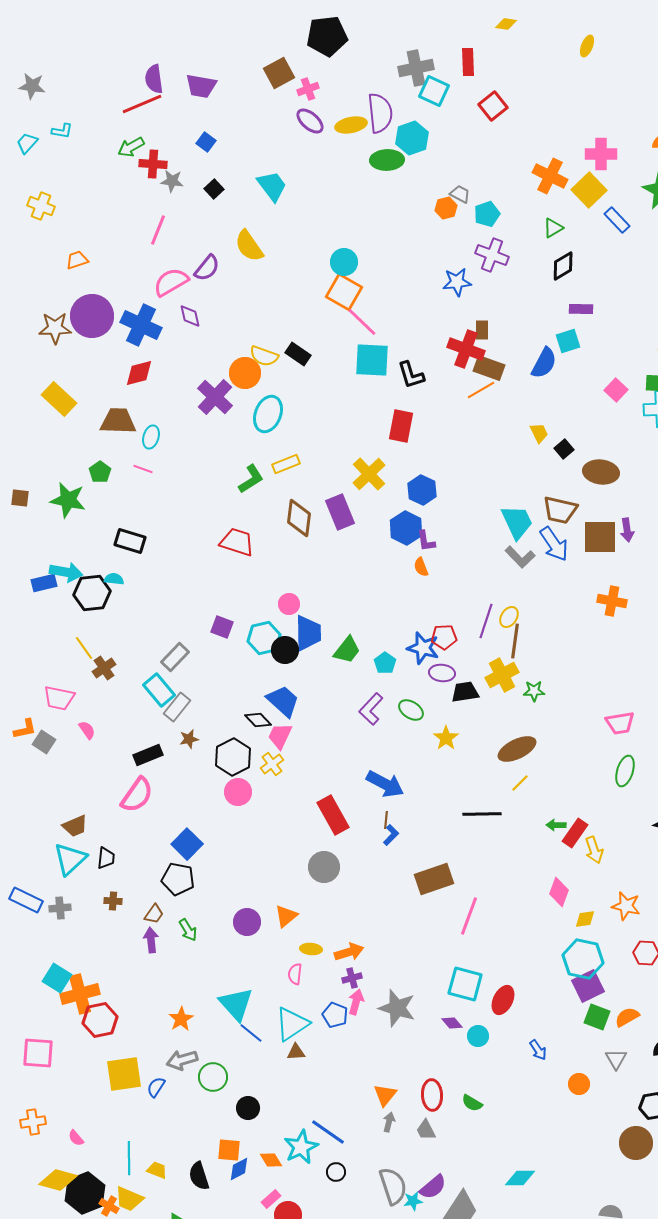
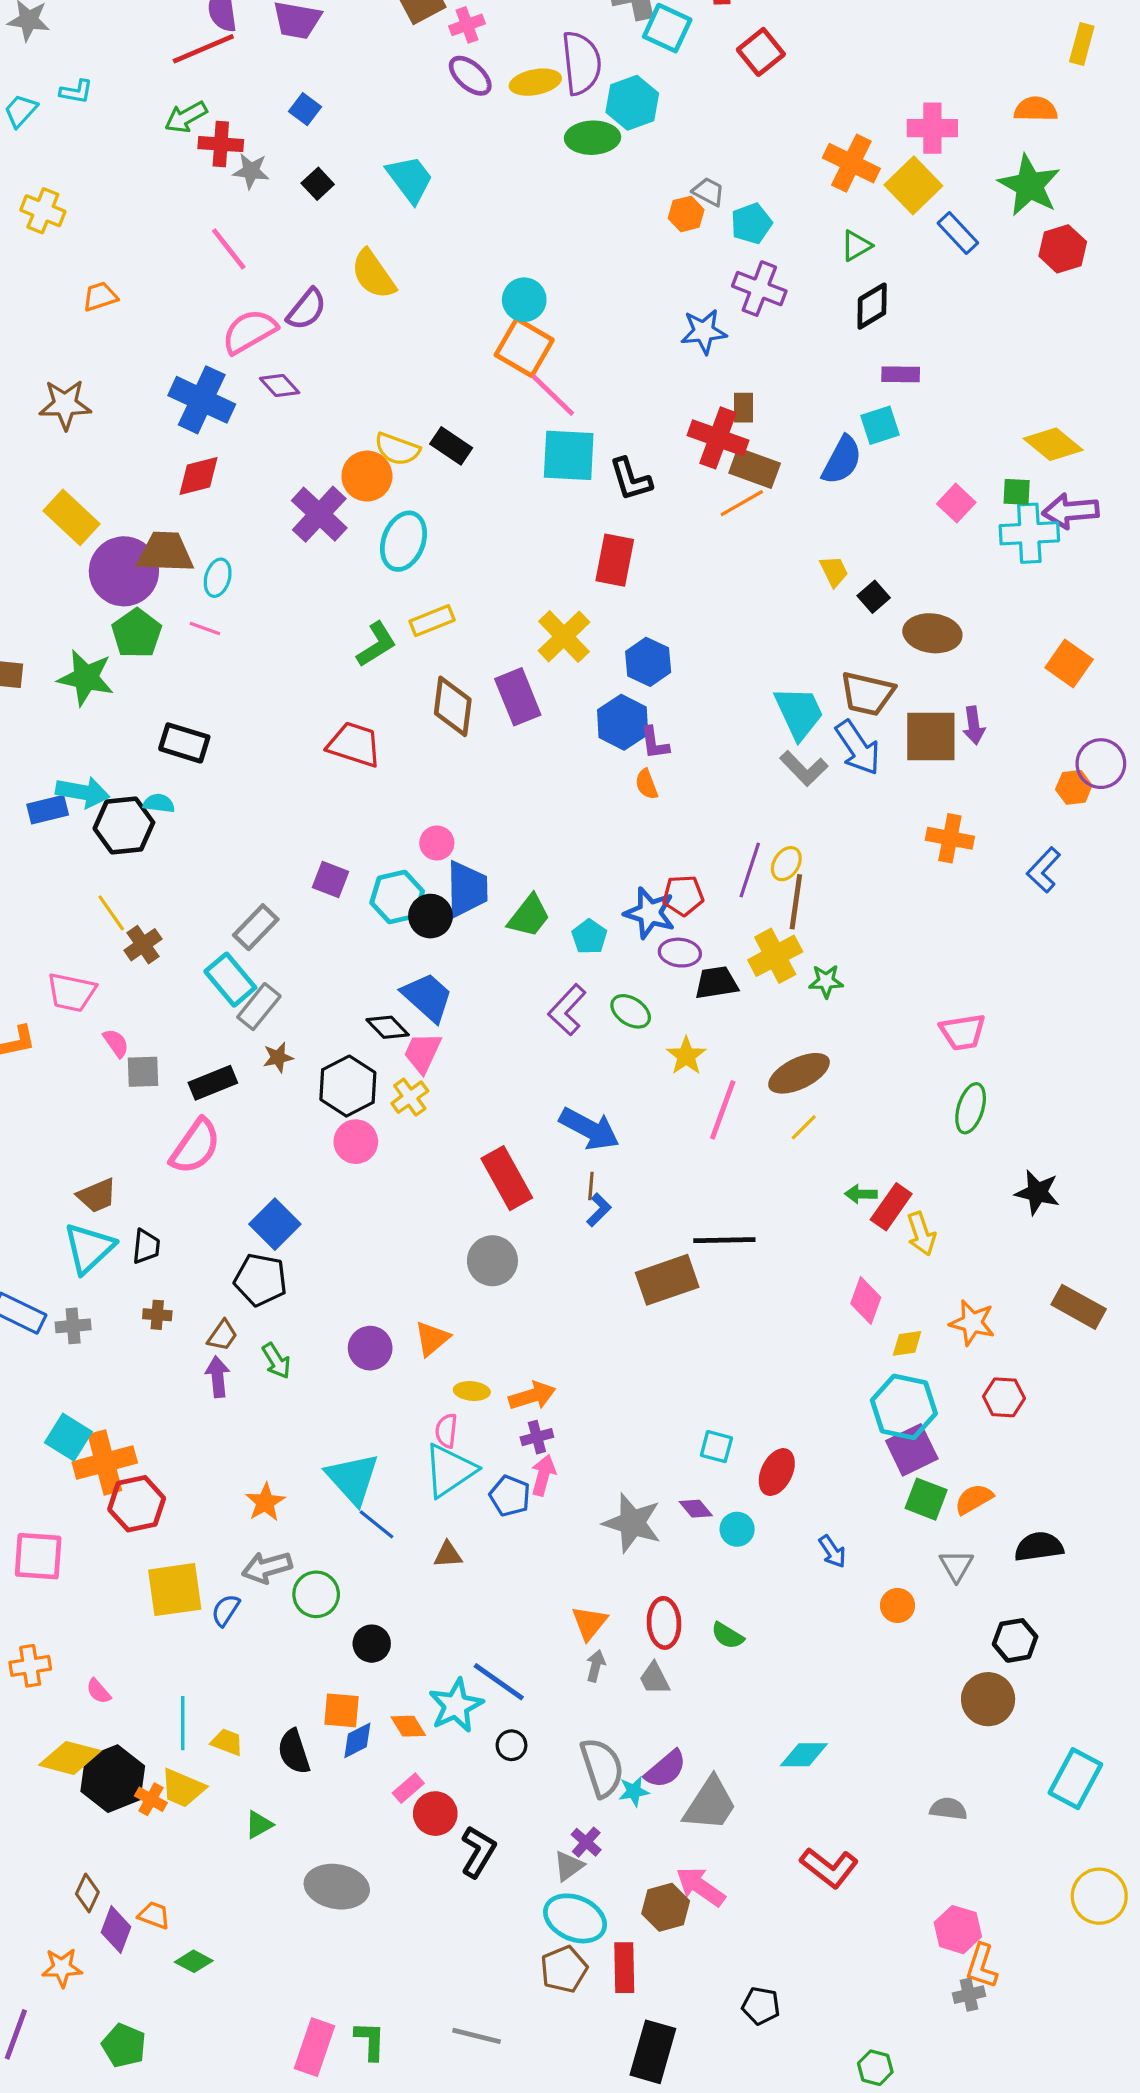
pink line: (158, 230) -> (229, 249), turned -60
purple circle: (92, 316) -> (124, 571), moved
purple diamond: (190, 316) -> (280, 385), turned -30
green pentagon: (100, 472) -> (137, 633), size x1.4
gray square: (44, 742) -> (143, 1072), moved, turned -35
black line: (482, 814) -> (724, 1240), moved
pink line: (469, 916) -> (723, 1110), moved
cyan square: (465, 984) -> (716, 1447), size x0.6
gray star: (397, 1008) -> (632, 1523), moved
cyan triangle: (292, 1024) -> (450, 1470), moved

